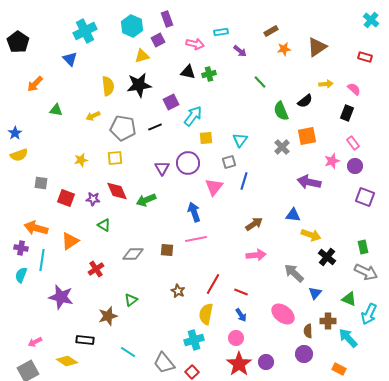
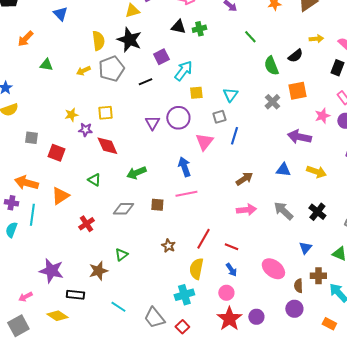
black star: (139, 85) -> (129, 40), turned 30
gray pentagon: (123, 128) -> (111, 69), moved, turned -30
purple star: (93, 199) -> (85, 130), moved
green arrow: (146, 200) -> (136, 173), moved
yellow arrow: (311, 235) -> (316, 172), moved
gray arrow: (294, 273) -> (283, 211), moved
purple star: (61, 297) -> (51, 271), moved

